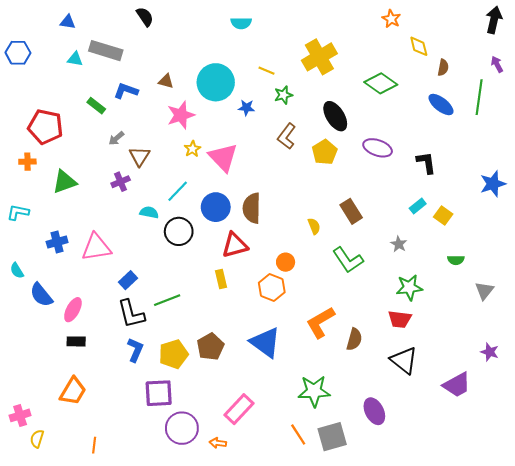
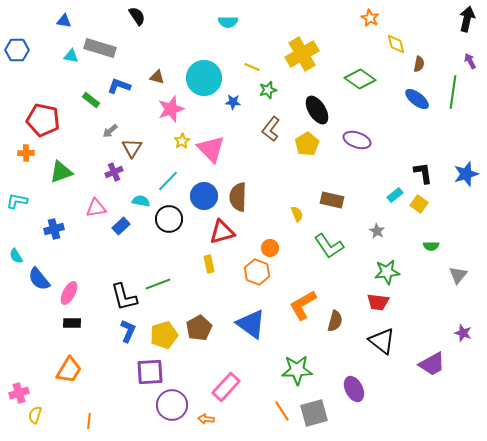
black L-shape: (426, 163) -> (423, 173), moved
brown rectangle: (351, 211) -> (332, 200), turned -45
pink triangle: (96, 247) -> (96, 208), moved, size x0.7
blue rectangle: (128, 280) -> (121, 226), moved

